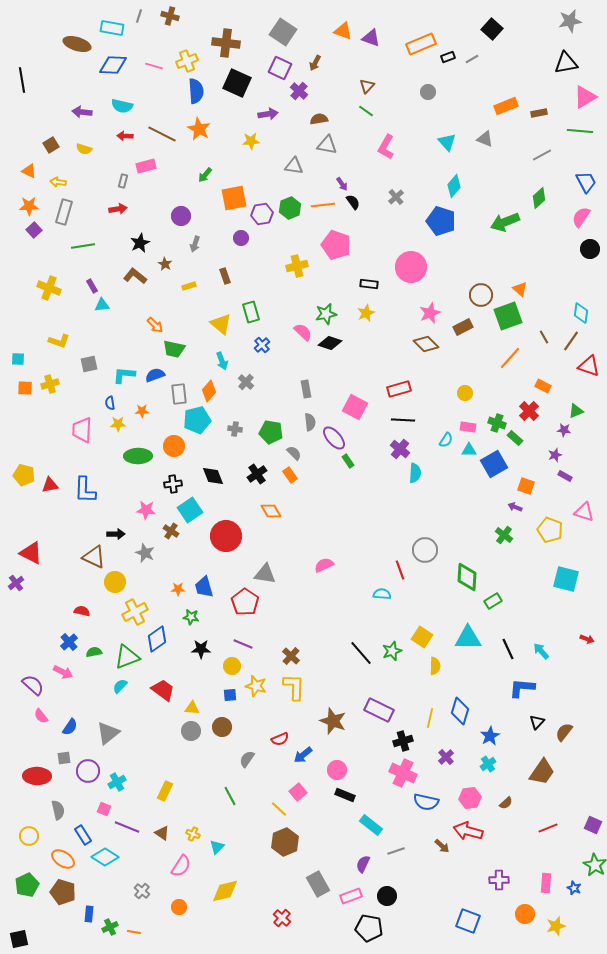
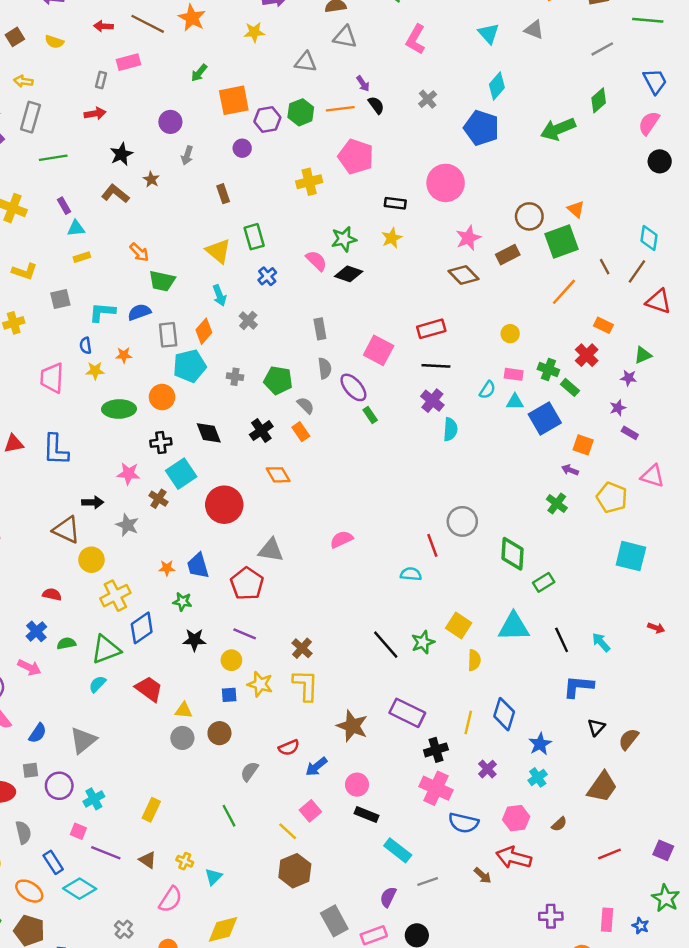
yellow rectangle: (189, 286) -> (82, 257), moved

